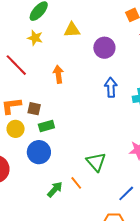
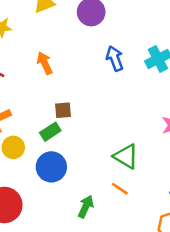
brown square: (34, 109) -> (63, 110), moved
orange line: (76, 183) -> (120, 189), moved

